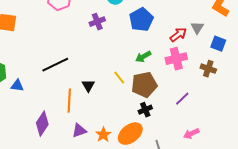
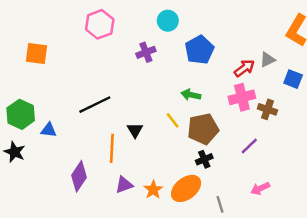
gray triangle: (197, 28) -> (267, 60), turned 32
green arrow: (143, 57) -> (191, 95), moved, turned 42
brown cross: (208, 69) -> (267, 109), moved

